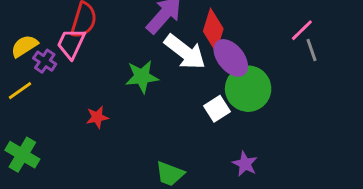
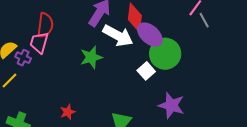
red star: (97, 117) -> (68, 112), moved
purple star: (245, 164) -> (171, 105), size x1.5

